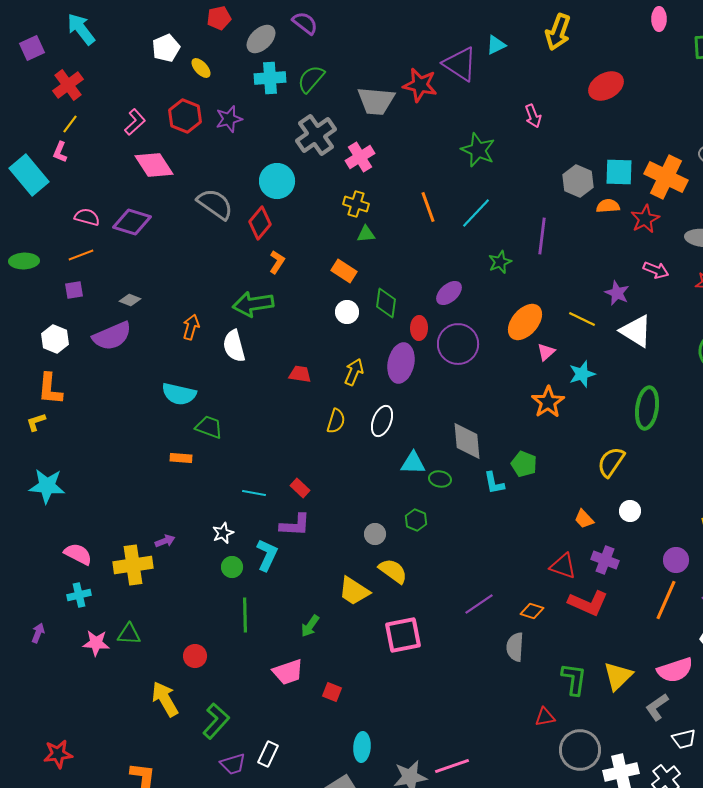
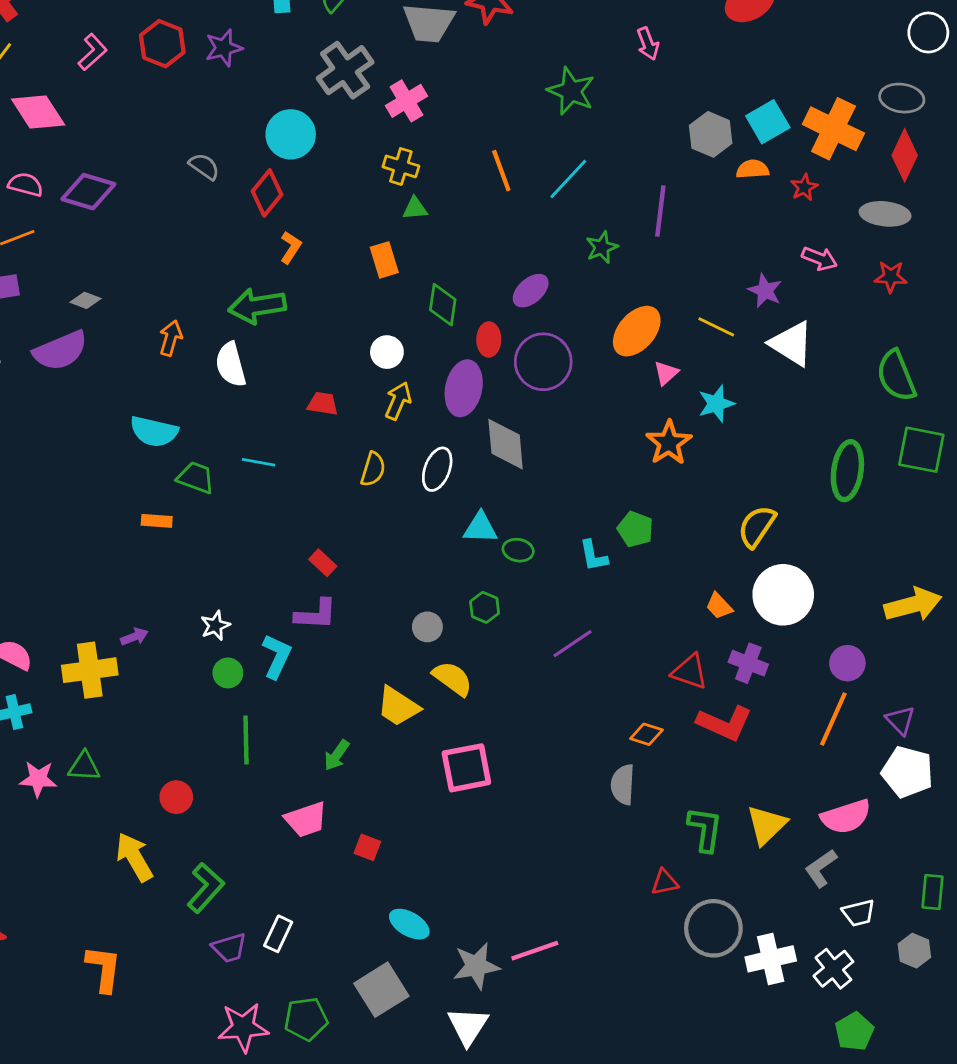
pink diamond: (154, 165) -> (38, 112), moved
cyan square: (619, 172) -> (768, 122), turned -32
gray semicircle: (215, 204) -> (204, 166), size x0.6
red star: (645, 219) -> (804, 187), size x0.7
orange rectangle: (344, 271) -> (384, 260), turned 40
white circle: (347, 312) -> (387, 352), moved
green ellipse: (647, 408) -> (847, 471), moved
gray diamond: (467, 441) -> (506, 444), moved
cyan line: (254, 493) -> (259, 462), moved
white circle: (630, 511) -> (783, 595), size x2.0
purple line: (479, 604) -> (573, 644), moved
cyan ellipse: (362, 747) -> (409, 924), turned -64

